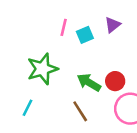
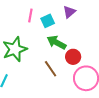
green arrow: (89, 82) -> (56, 42), moved
brown line: (80, 111) -> (51, 69), moved

